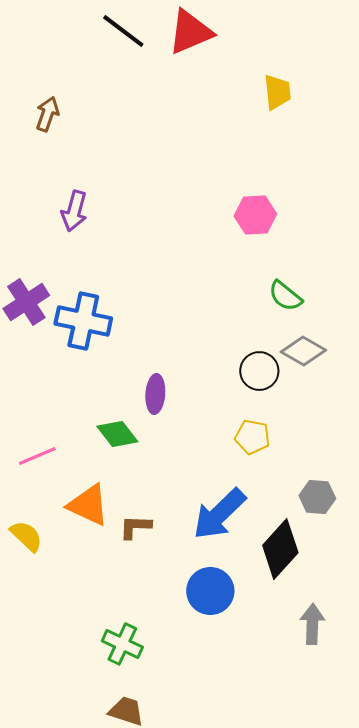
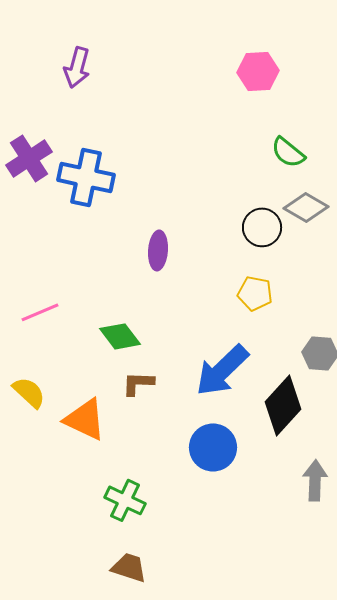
green diamond: (117, 434) -> (120, 336), moved
orange triangle: (88, 505) -> (85, 419), moved

